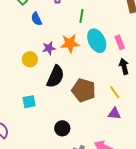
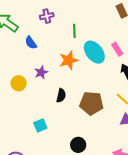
purple star: (49, 48) -> (41, 72), moved
yellow circle: (30, 59) -> (19, 83), moved
black semicircle: (55, 77) -> (61, 96), size x0.6

